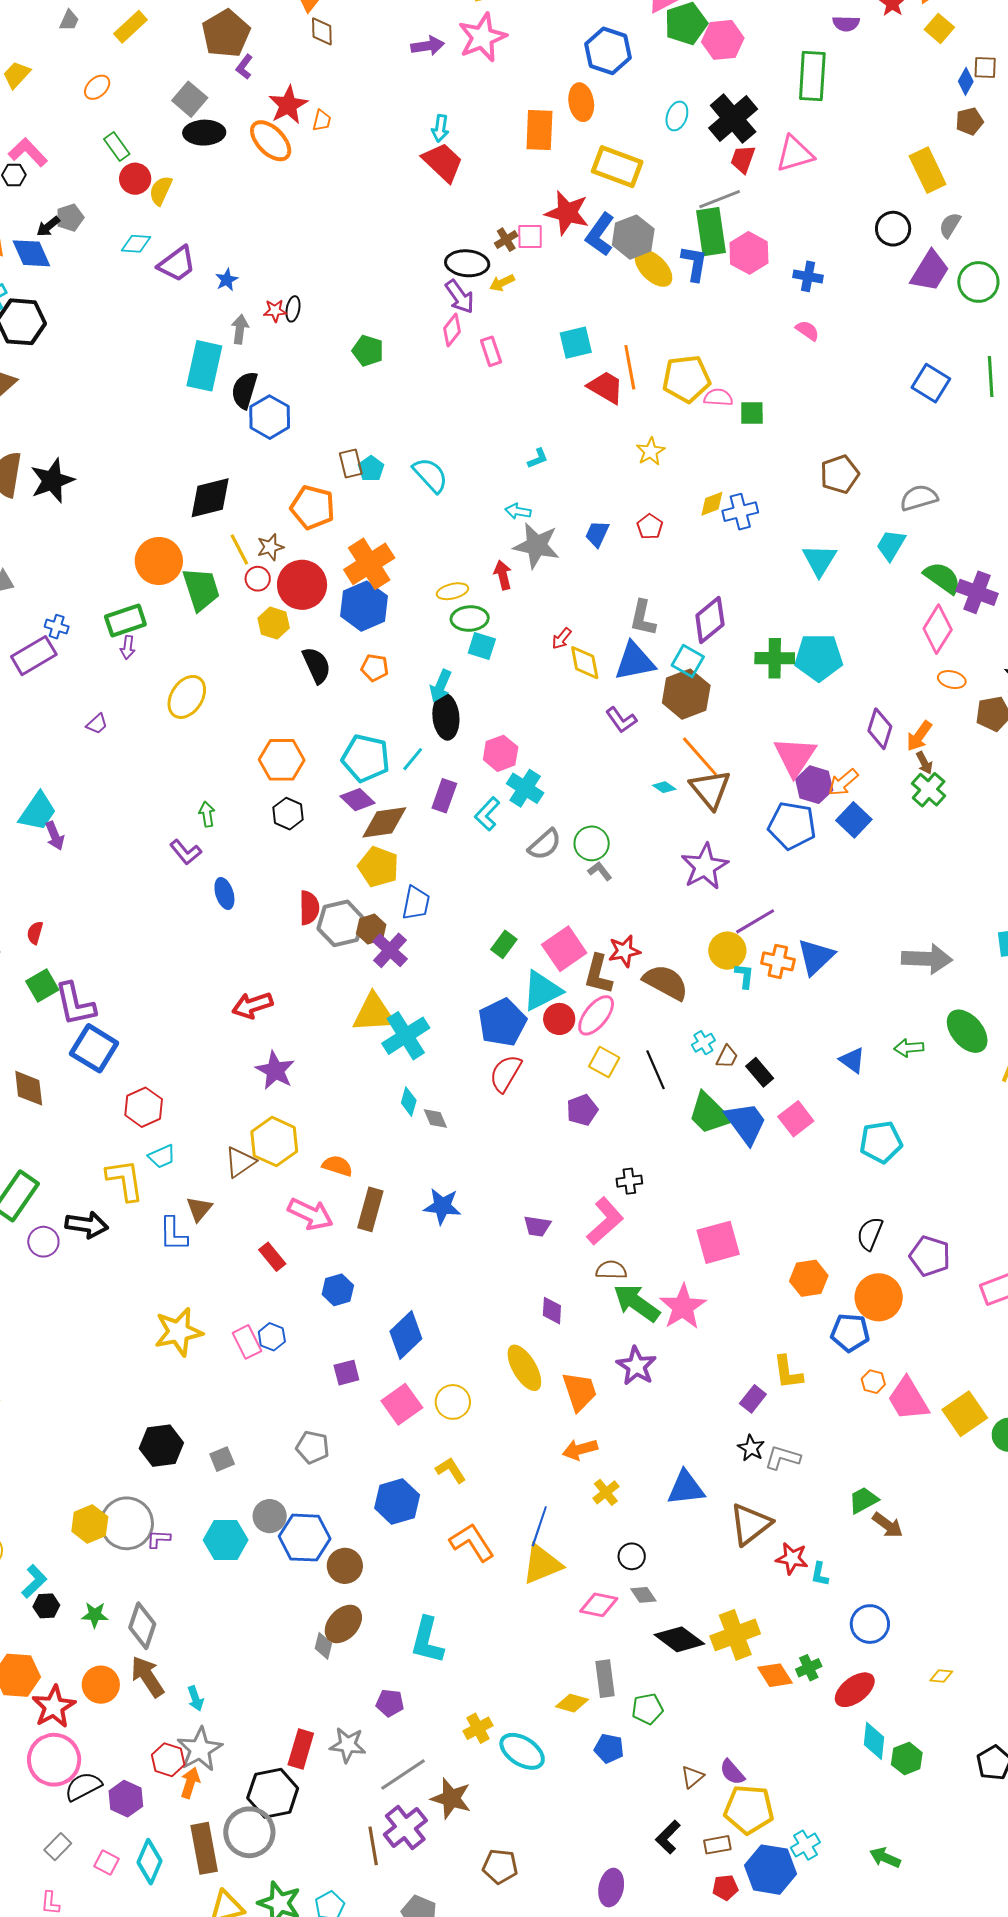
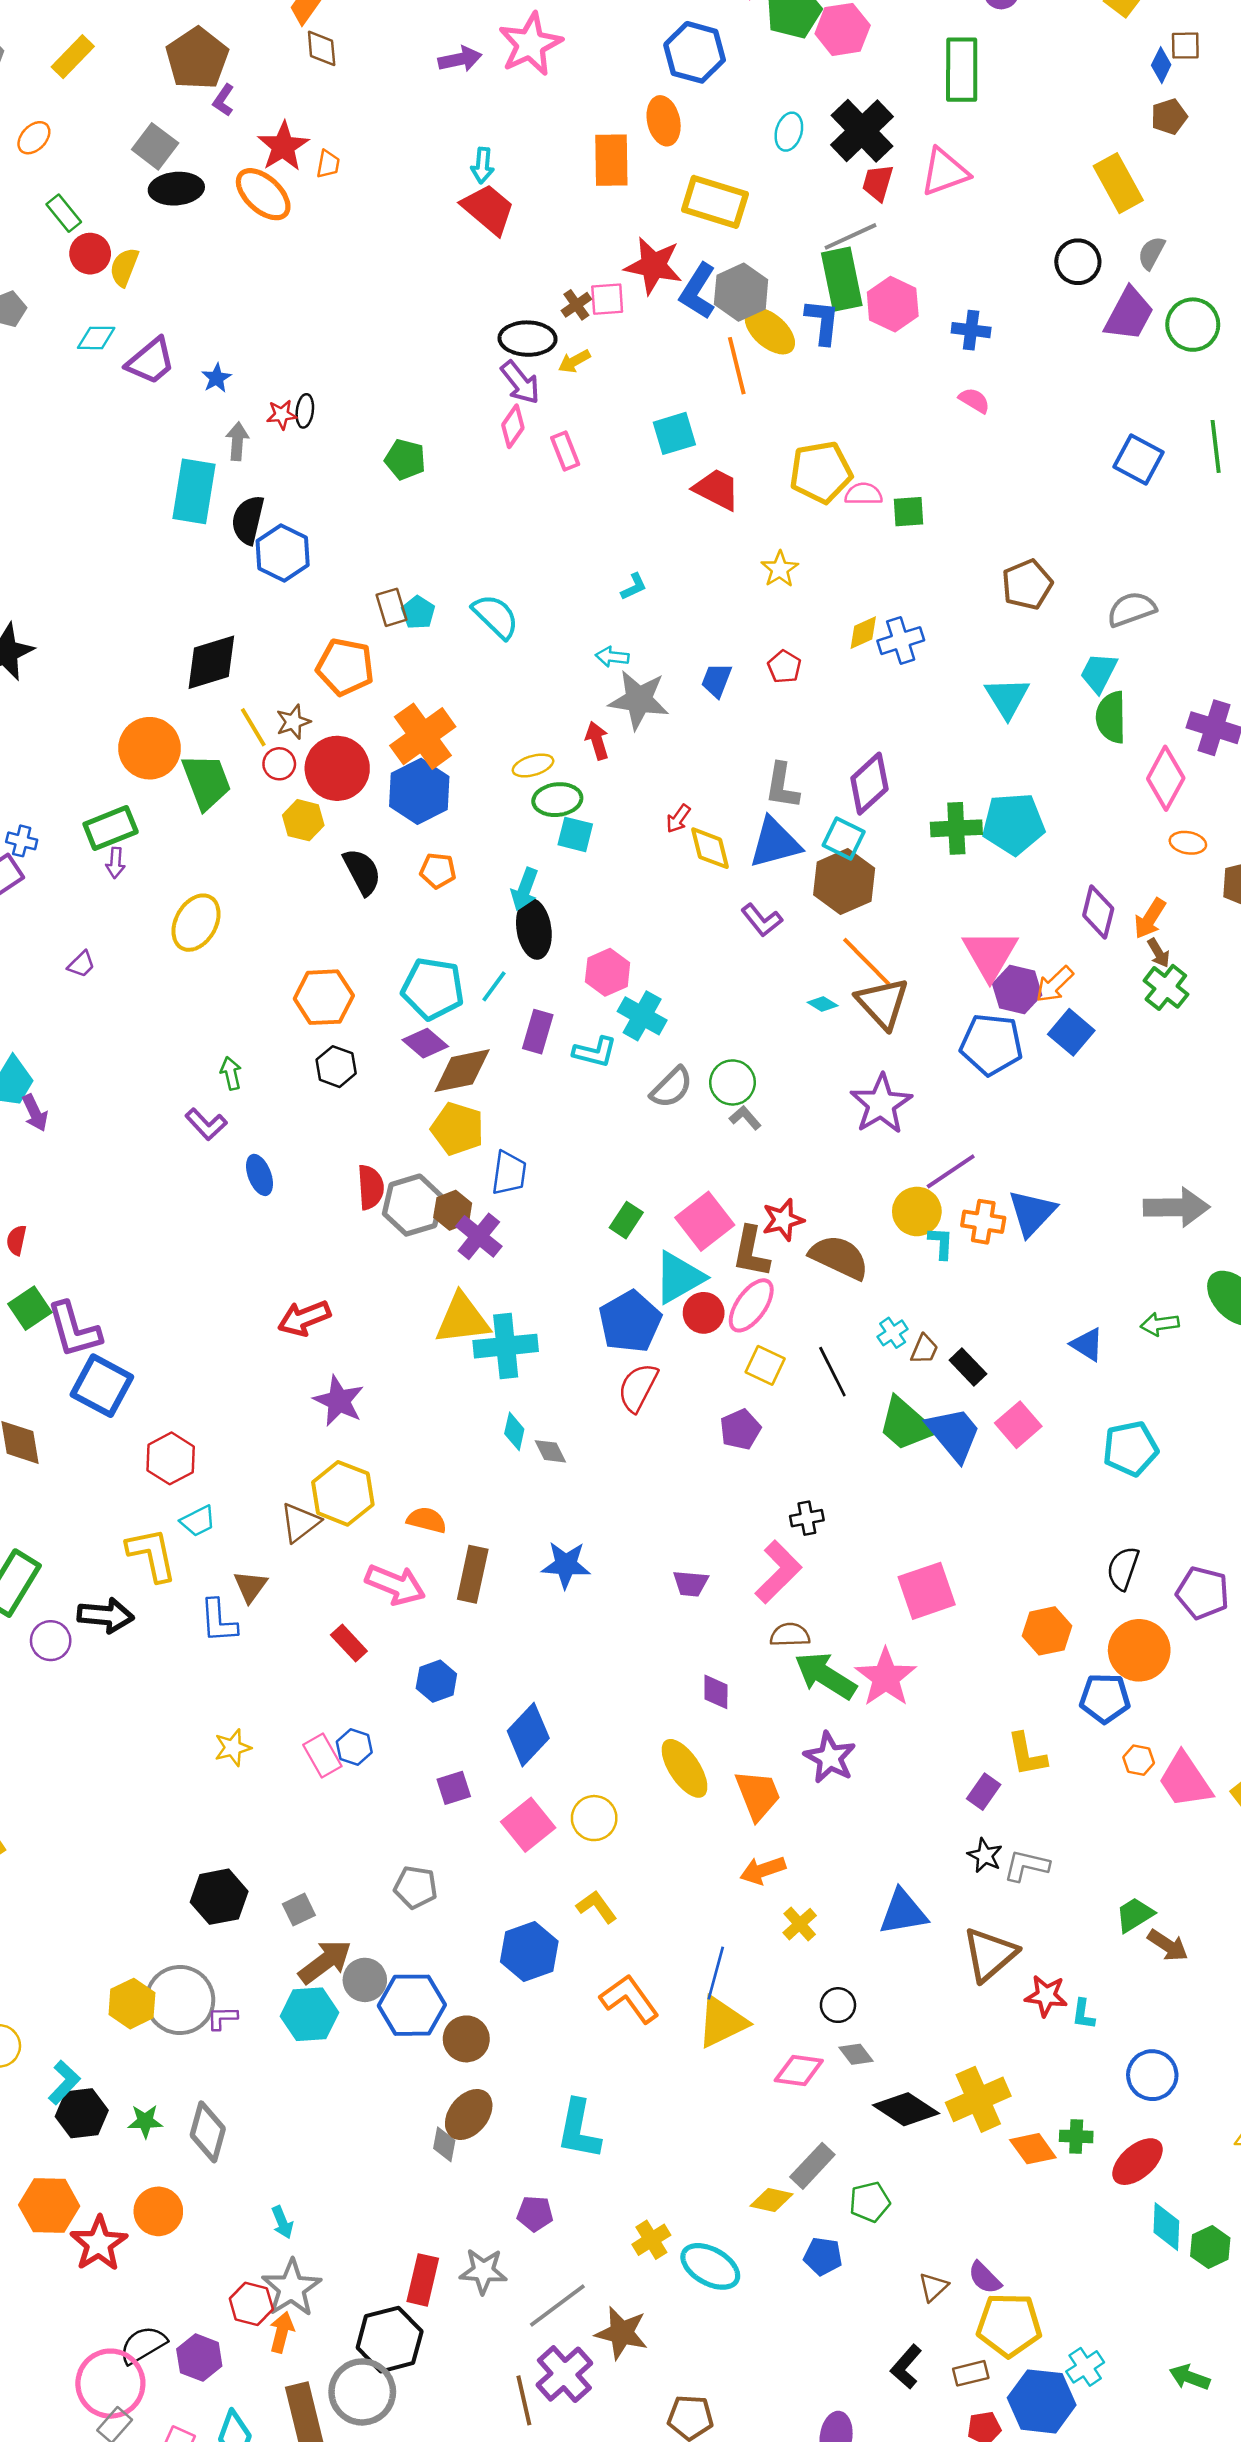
orange line: (630, 367) -> (737, 366), moved
green semicircle: (942, 578) -> (1111, 717), moved, turned -123
cyan L-shape: (487, 814) -> (595, 1052), turned -116
cyan cross: (406, 1036) -> (506, 1346), turned 30
yellow star: (178, 1332) -> (233, 1748), size x0.6
black hexagon: (46, 1606) -> (82, 2113), size x1.5
green cross: (809, 1668) -> (1076, 2136), turned 30
brown arrow: (147, 1677) -> (325, 1962), moved, turned 90
gray rectangle: (605, 1679) -> (812, 2166), turned 54
pink circle: (54, 1760) -> (110, 2384), moved

